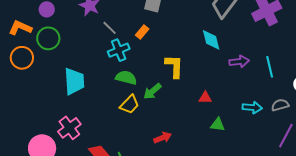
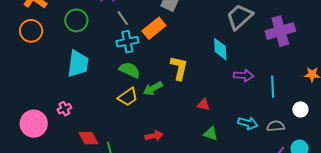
orange rectangle: (142, 32) -> (154, 28), size x1.6
green circle: (48, 38) -> (76, 20), moved
pink cross: (69, 128) -> (64, 109), size x0.6

